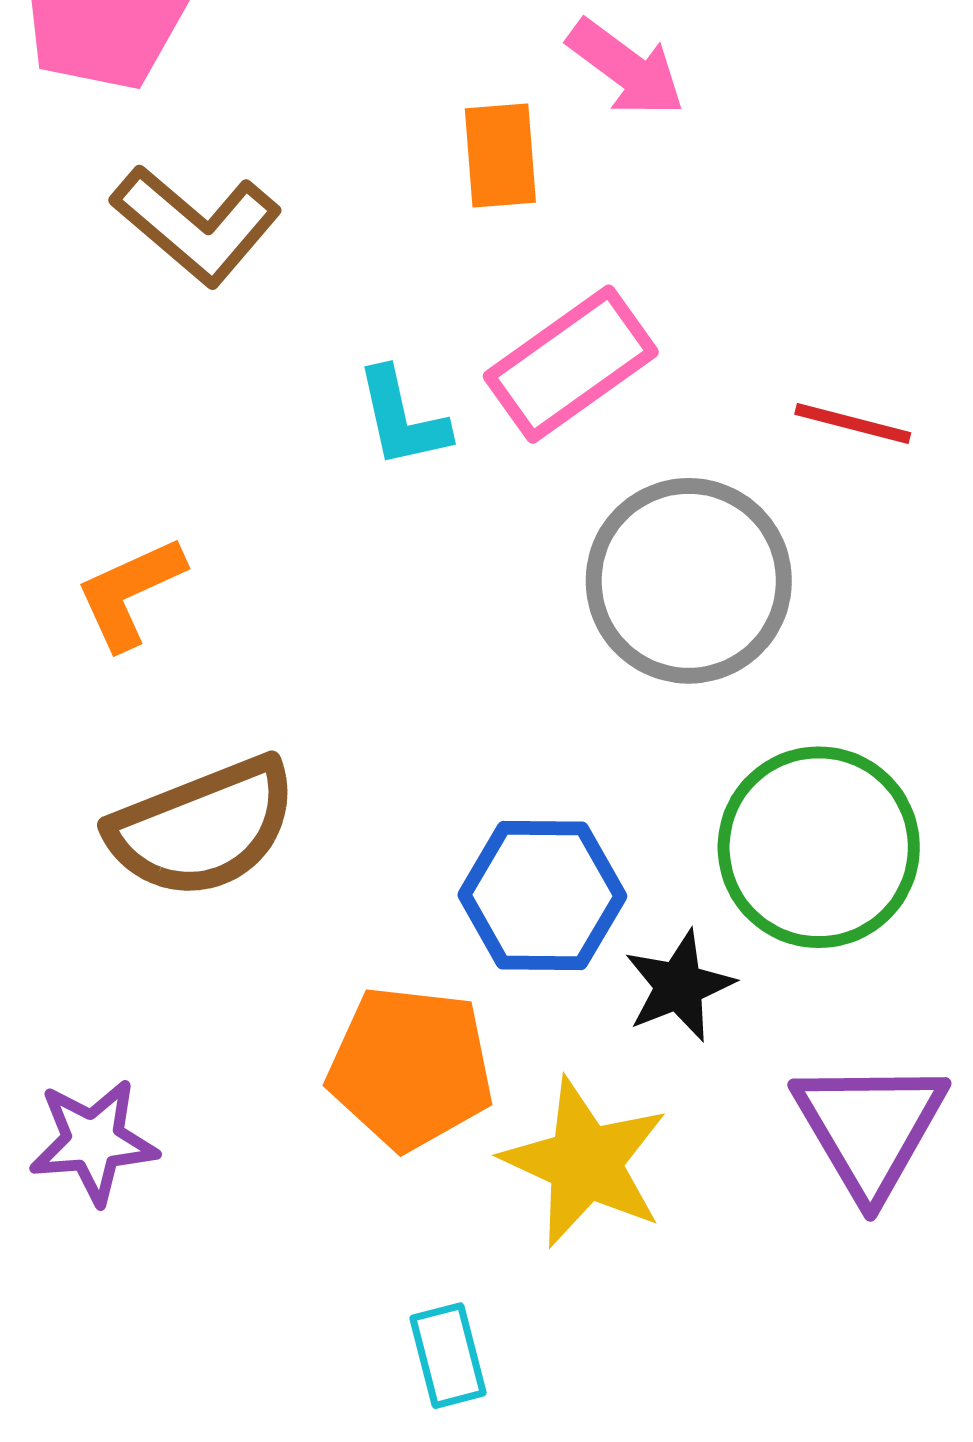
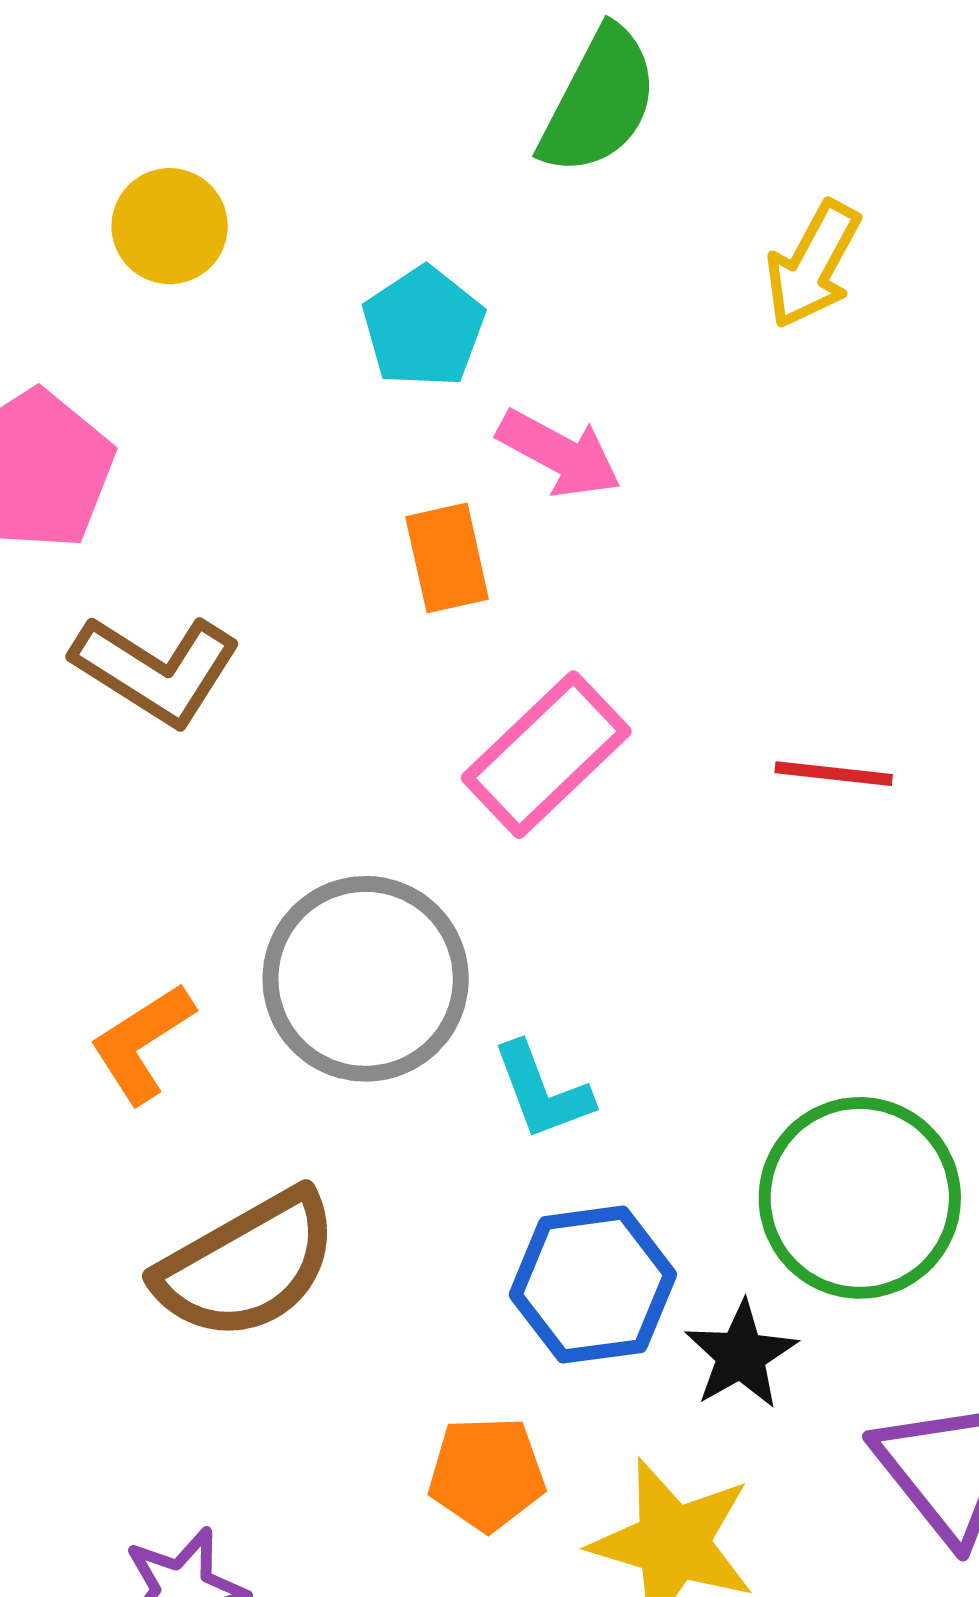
cyan L-shape: (402, 418) -> (542, 1091), moved
gray circle: (689, 581) -> (366, 979), moved
orange pentagon: (410, 1068) -> (487, 1474), size x0.7

